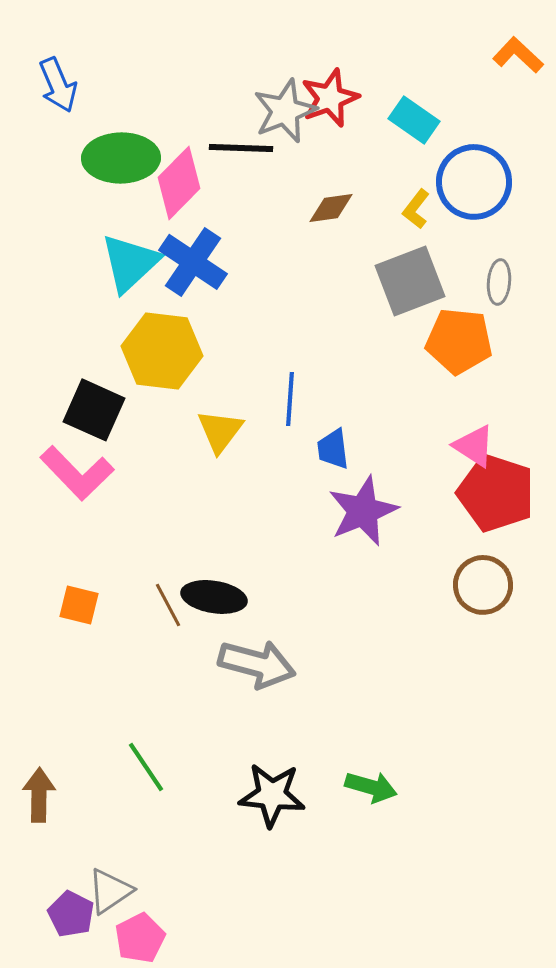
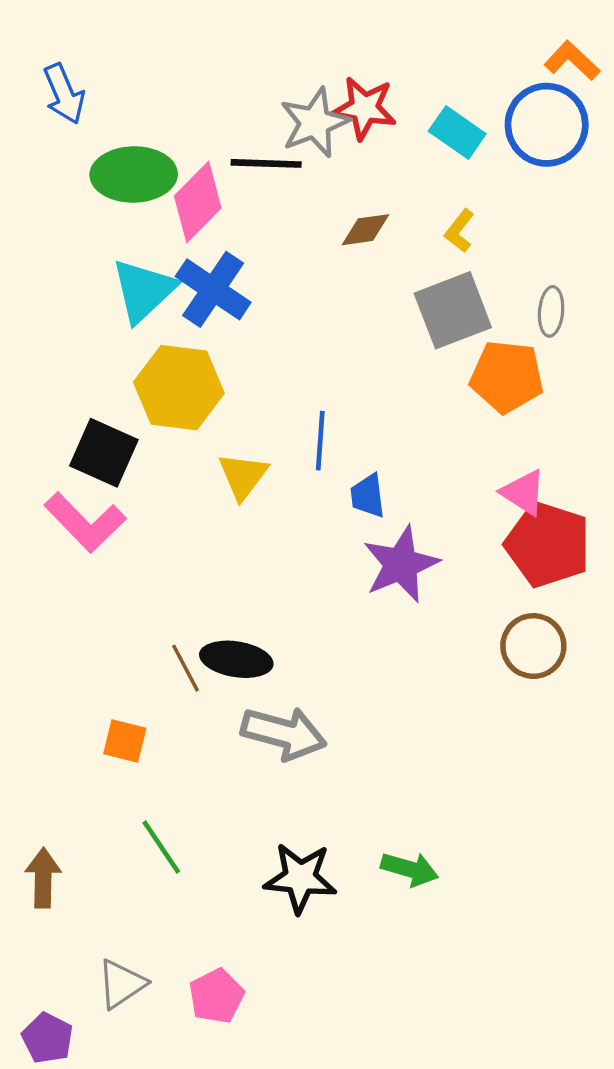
red star: (330, 98) -> (364, 108), turned 30
blue circle: (474, 182) -> (547, 125), moved
orange square: (79, 605) -> (125, 741), moved
purple pentagon: (71, 914) -> (47, 1038), moved
pink pentagon: (140, 938) -> (216, 996), moved

